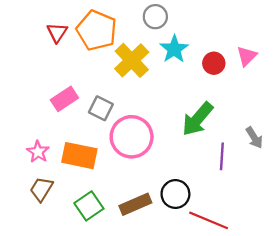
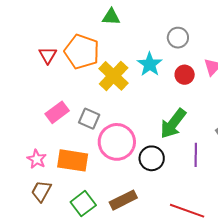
gray circle: (155, 17) -> (178, 38), moved
black circle: (175, 194) -> (152, 158), moved

